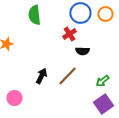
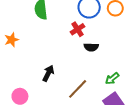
brown line: (67, 76) -> (78, 89), moved

